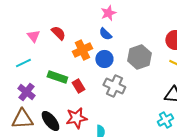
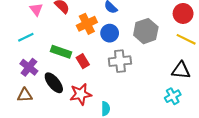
gray cross: (114, 86) -> (120, 61), turned -30
brown triangle: (22, 119) -> (25, 95), size x0.7
black ellipse: (50, 121) -> (54, 83), moved

